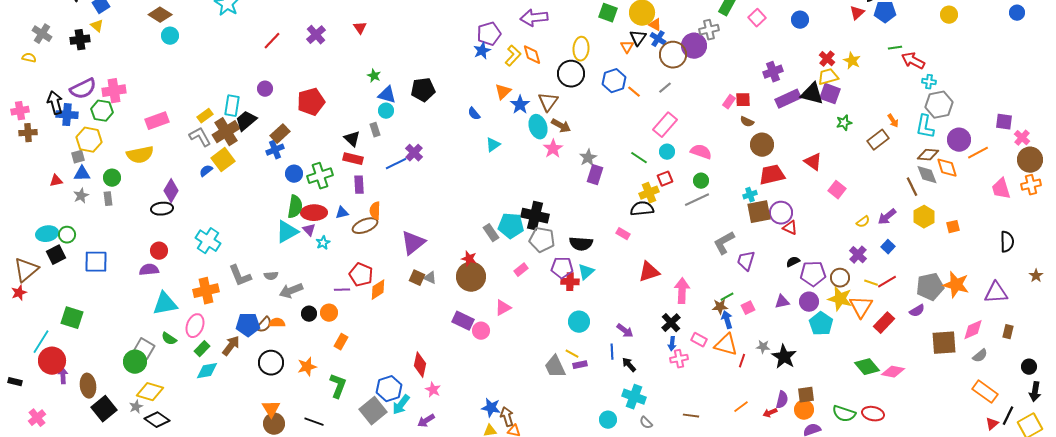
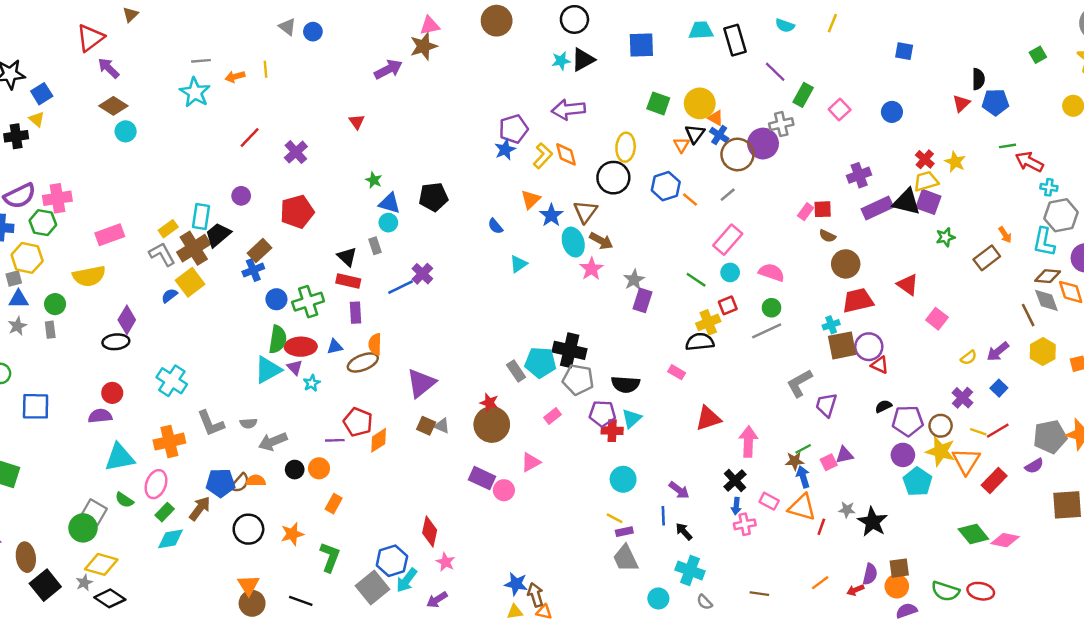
purple cross: (316, 35) -> (296, 152), moved
purple triangle: (782, 302) -> (844, 455), moved
gray trapezoid: (555, 367) -> (626, 558), moved

